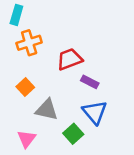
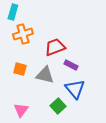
orange square: (25, 87) -> (20, 69), turned -32
gray triangle: (47, 110) -> (45, 75), moved

